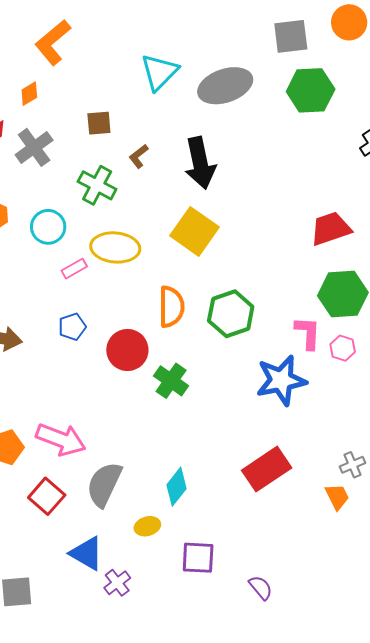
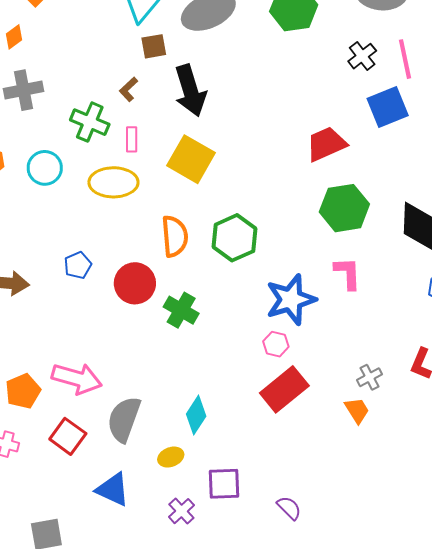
brown square: (99, 123) -> (154, 46), moved
gray cross: (34, 147) -> (24, 90), turned 30
pink rectangle: (74, 269) -> (132, 139), moved, turned -55
pink L-shape: (308, 333) -> (348, 273), moved
pink hexagon: (343, 348) -> (276, 344), moved
purple cross: (117, 583) -> (181, 511), moved

